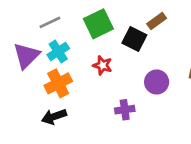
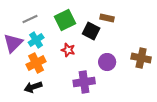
brown rectangle: (157, 21) -> (107, 18), turned 48
purple cross: (125, 110) -> (84, 82), size x1.5

